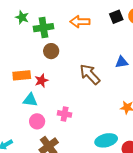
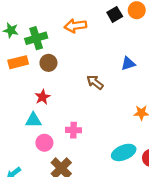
brown arrow: (90, 74) -> (95, 82), size x0.7
orange rectangle: (22, 75) -> (18, 62), moved

